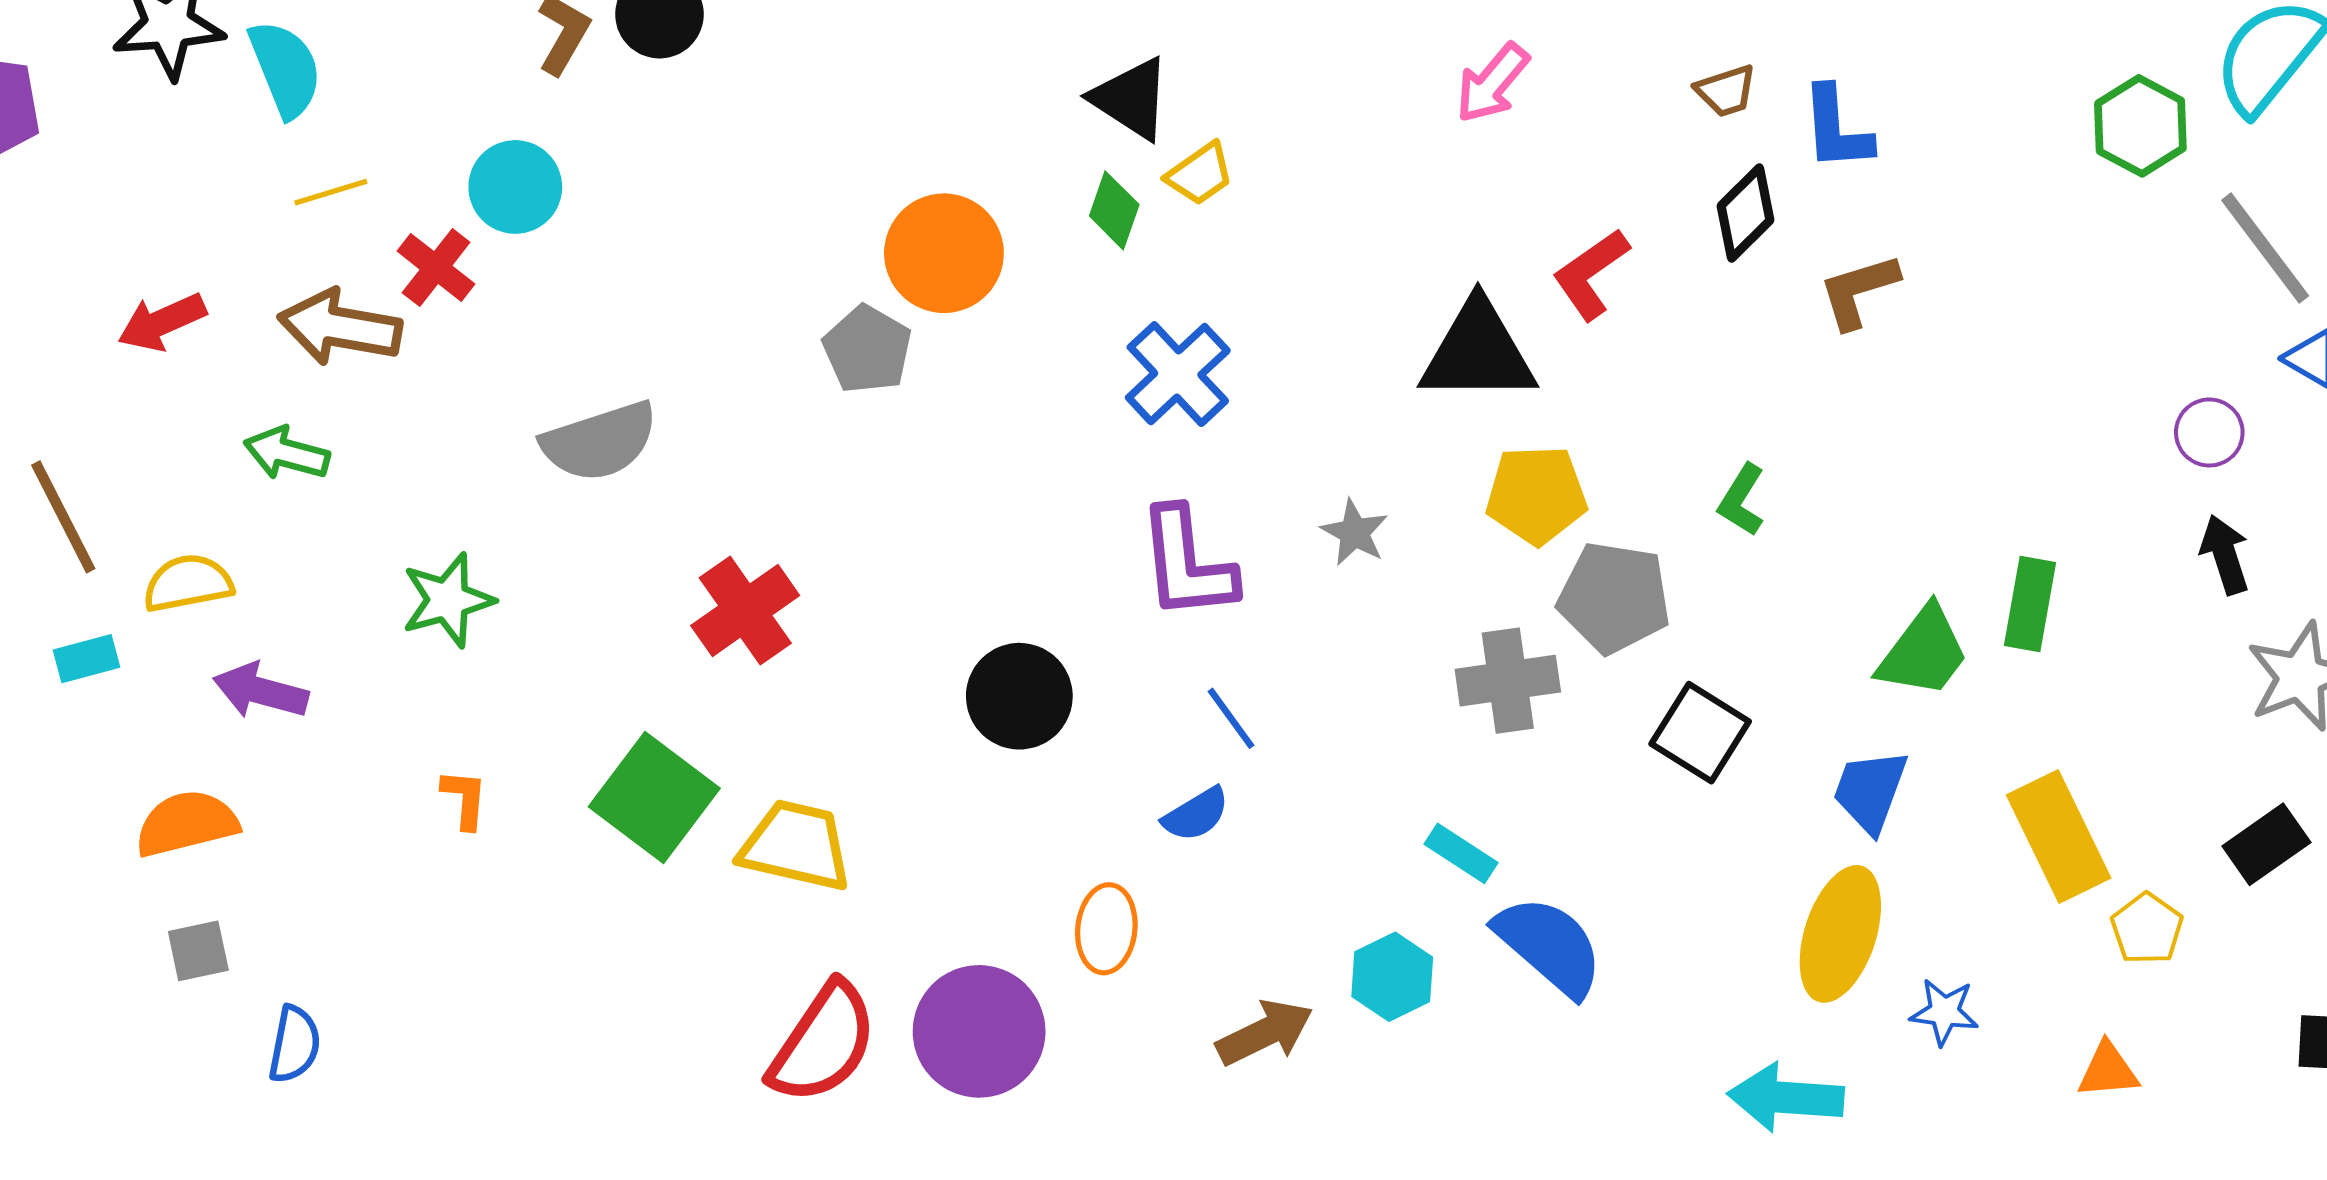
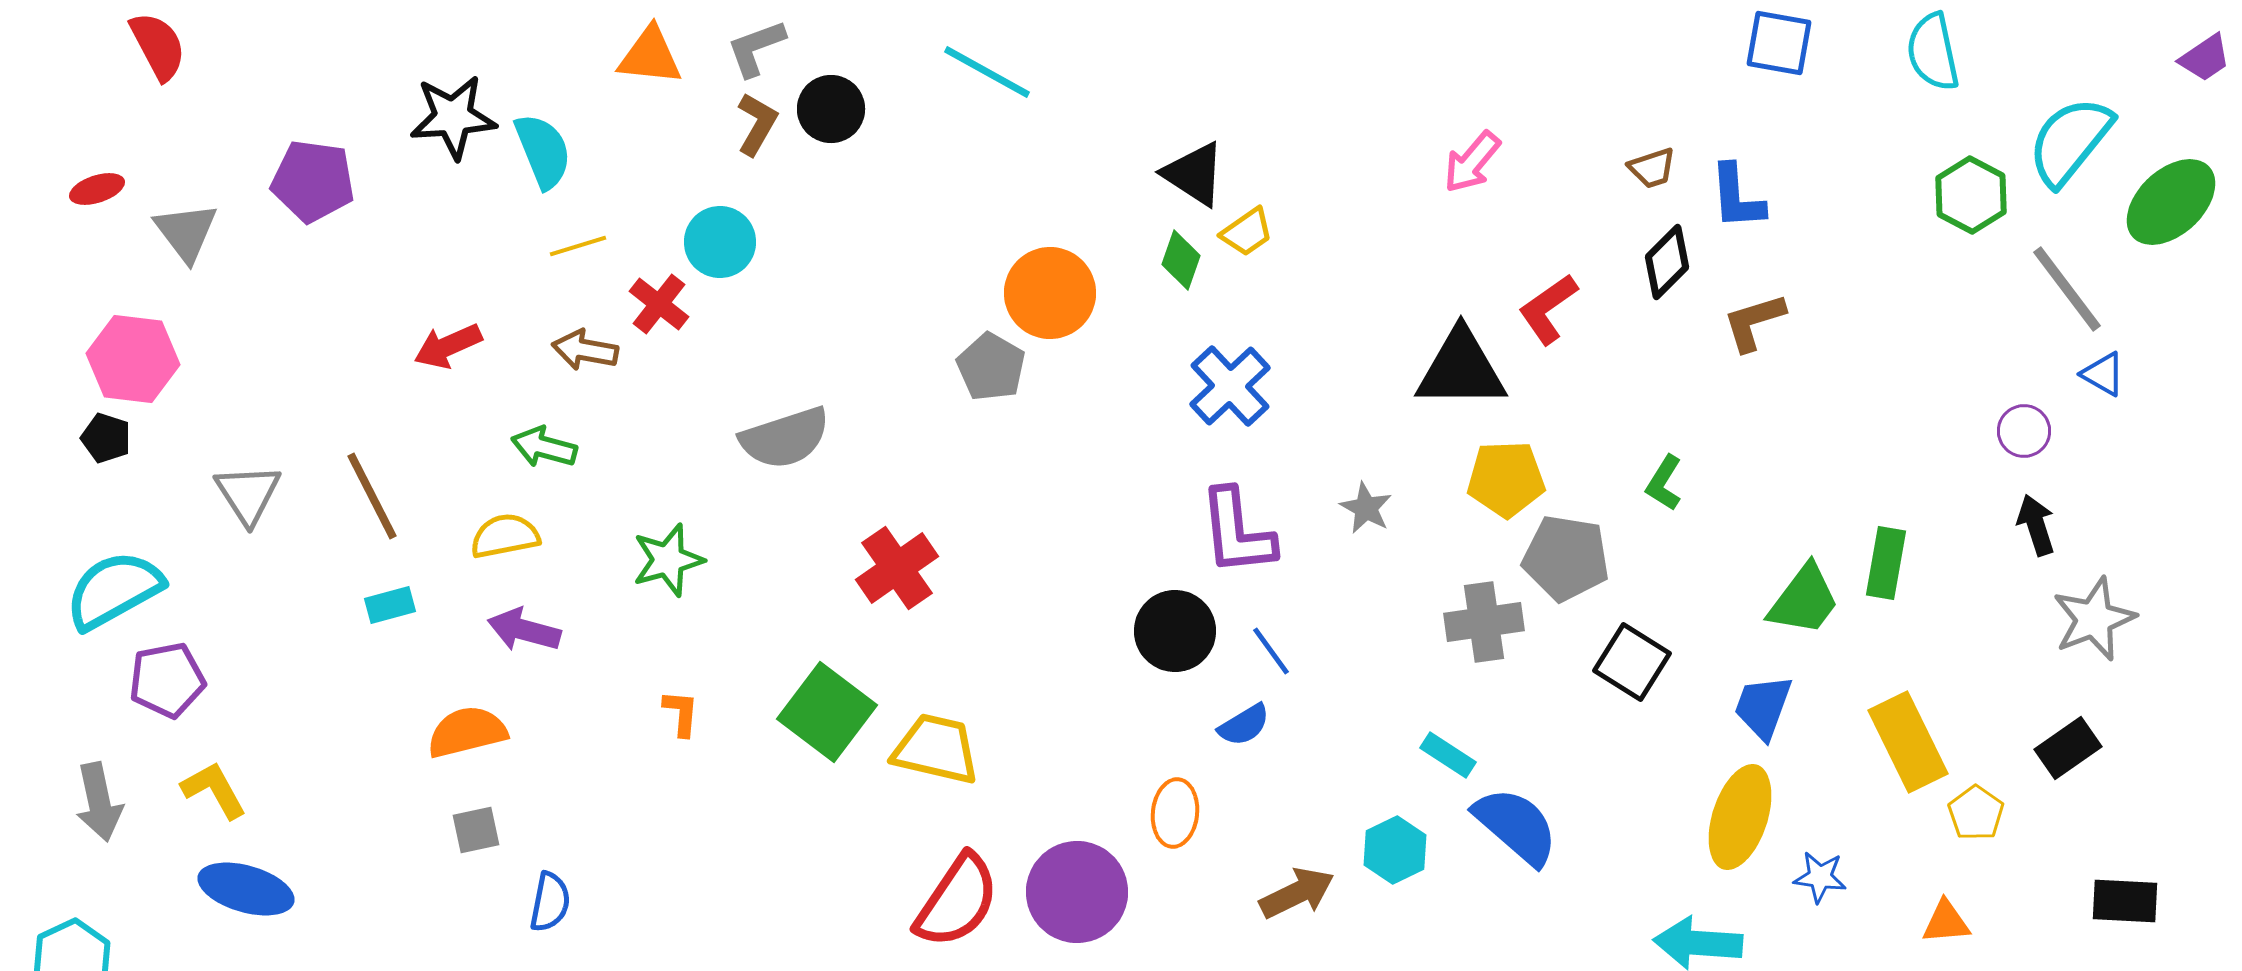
brown arrow: (340, 327) -> (585, 350), size x0.7
yellow semicircle: (188, 583) -> (505, 536), moved
black circle: (1019, 696) -> (1175, 631), moved

